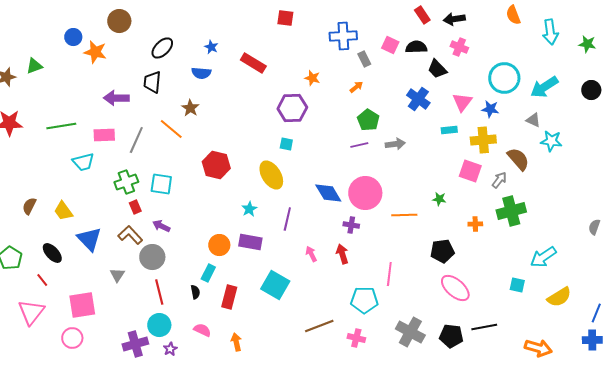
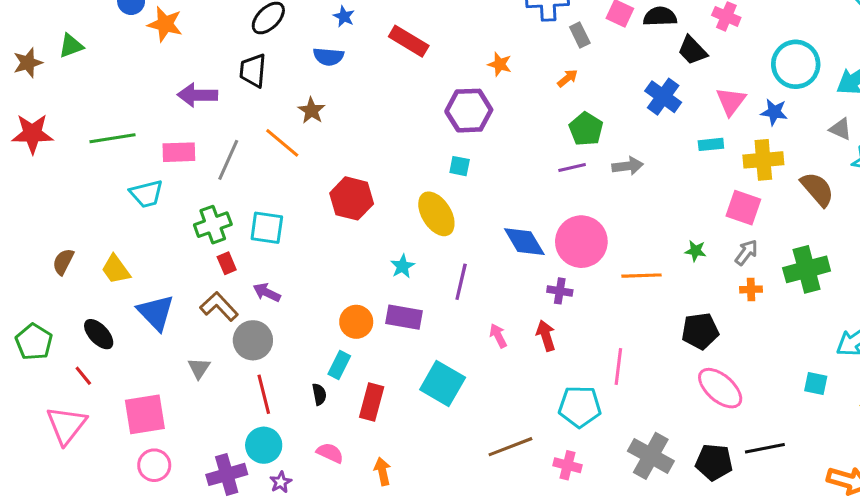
gray arrow: (499, 180) -> (746, 252), moved
pink circle: (72, 338) -> (154, 465), moved

